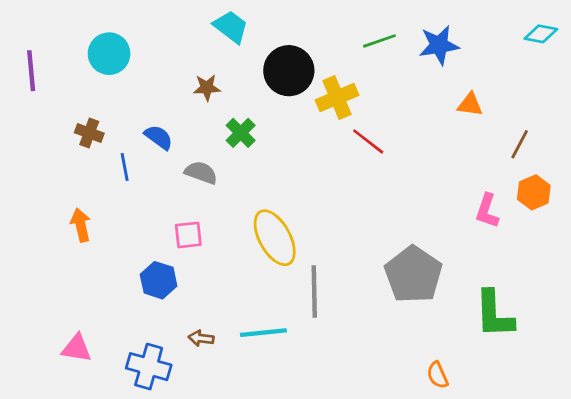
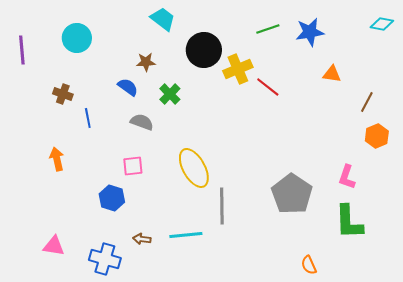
blue semicircle: (159, 137) -> (128, 87), moved
red line: (368, 141) -> (268, 87), moved
pink L-shape: (487, 211) -> (347, 177), moved

